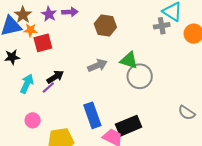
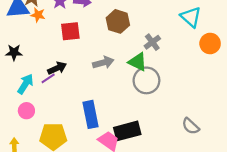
gray cross: (162, 26) -> (152, 42), moved, turned -35
red square: (43, 43) -> (70, 31), moved
black star: (12, 57) -> (14, 52), moved
cyan arrow: (27, 84) -> (25, 84), moved

